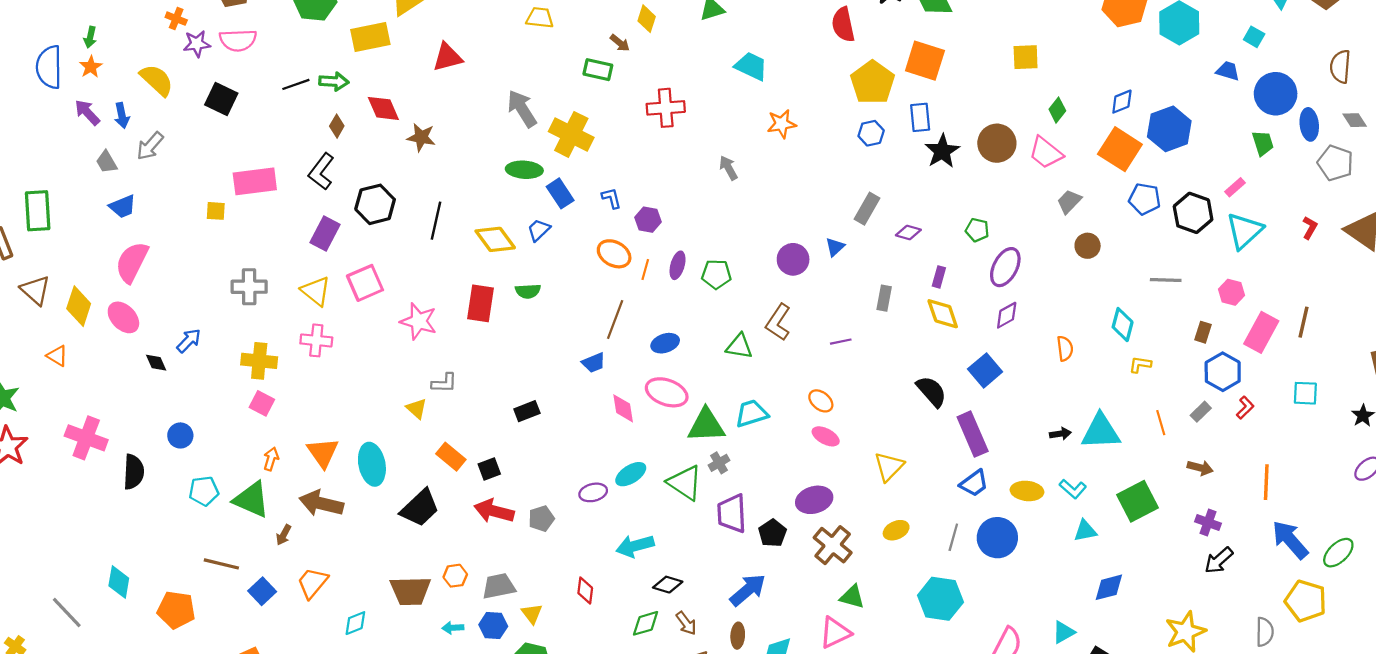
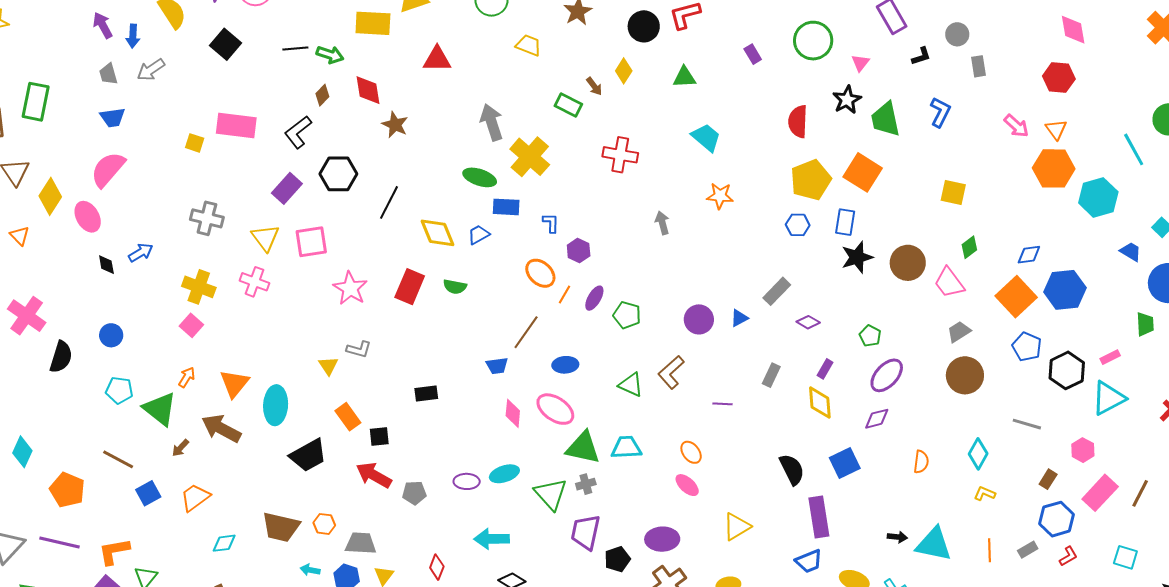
blue rectangle: (560, 193) -> (506, 207), turned -68
brown circle: (1088, 246) -> (965, 375), size x1.6

